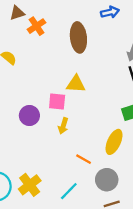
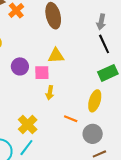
purple circle: (29, 116) -> (20, 66), moved
yellow cross: (30, 185) -> (28, 125), moved
cyan line: (69, 191) -> (26, 148), moved

